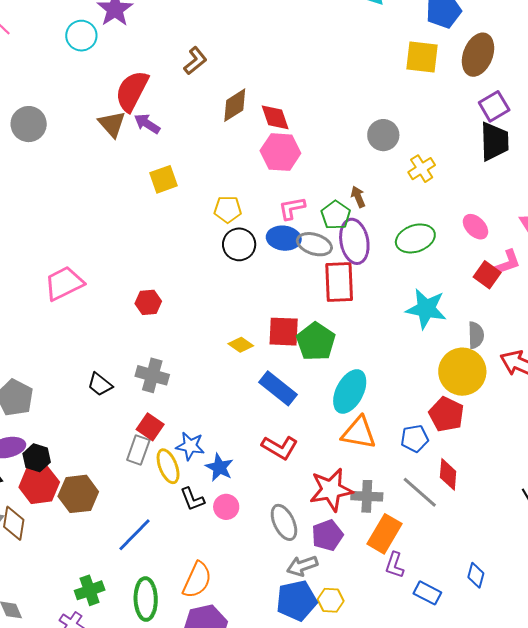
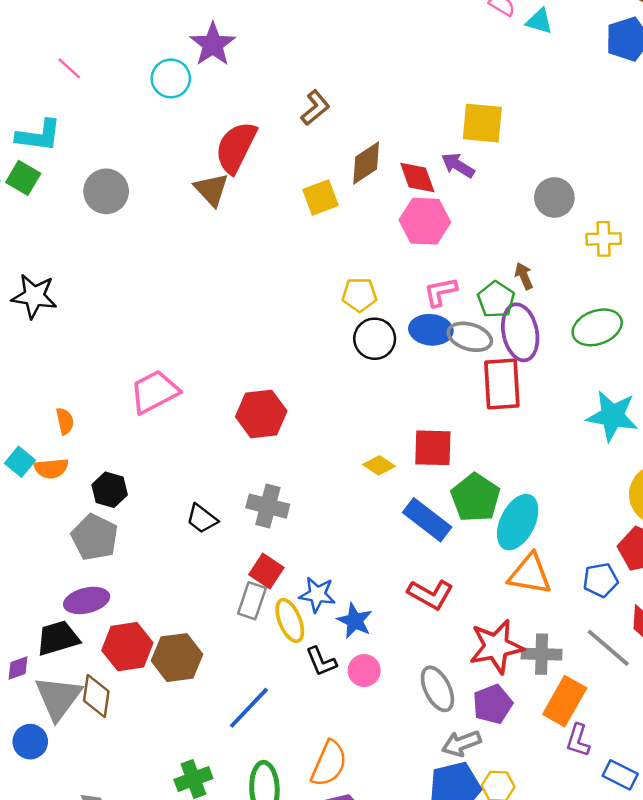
yellow square: (422, 57) -> (482, 123), moved
purple arrow: (147, 124) -> (458, 165), moved
yellow cross: (422, 169) -> (604, 239), turned 32
yellow square: (164, 179) -> (320, 197), moved
red hexagon: (148, 302) -> (261, 414), size x1.5
green pentagon: (316, 342) -> (475, 498), moved
black hexagon: (37, 458) -> (110, 490), moved

